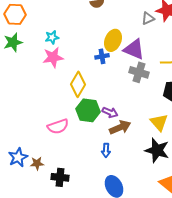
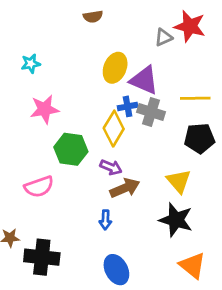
blue cross: (102, 56) -> (128, 106), moved
pink star: (53, 57) -> (45, 109), moved
yellow diamond: (78, 84) -> (114, 129), moved
green hexagon: (88, 110) -> (71, 149), moved
black cross: (60, 177) -> (42, 257), size x1.4

